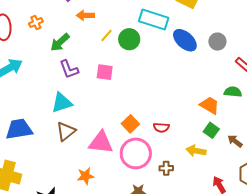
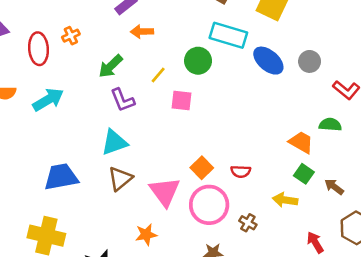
orange cross: (36, 23) -> (71, 36), moved
yellow line: (106, 35) -> (158, 75), moved
pink square: (105, 72) -> (182, 101), moved
pink triangle: (101, 142) -> (165, 192), turned 48
brown cross: (166, 168) -> (248, 223), turned 32

